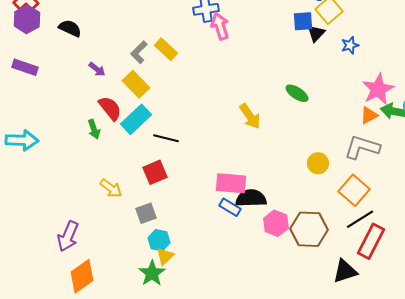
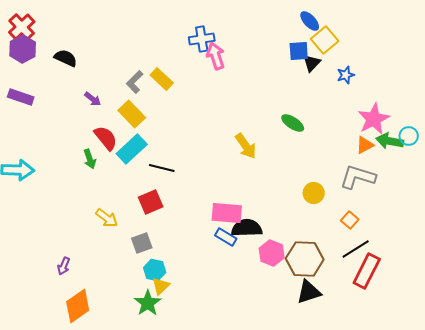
orange square: (354, 190) -> (350, 220), size x0.6
purple arrow: (68, 236) -> (64, 266), size x0.6
black triangle: (345, 271) -> (309, 292), moved

